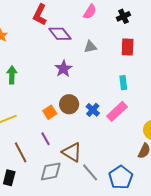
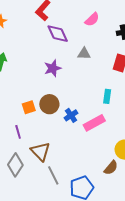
gray diamond: (51, 171) -> (15, 165), turned -60

